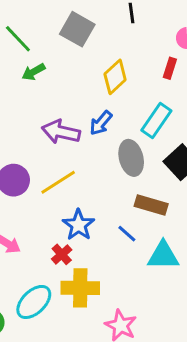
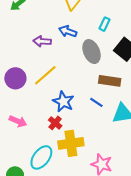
cyan rectangle: (156, 120) -> (105, 24), size x0.6
blue arrow: (101, 123) -> (68, 31), turned 78
purple arrow: (61, 132) -> (42, 41), size x0.7

